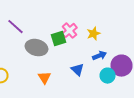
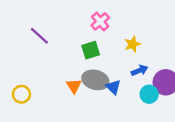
pink cross: (70, 31) -> (100, 21), moved
gray ellipse: (36, 48) -> (95, 80), moved
orange triangle: (44, 78) -> (74, 86), moved

